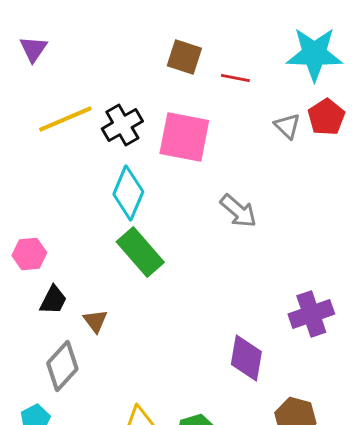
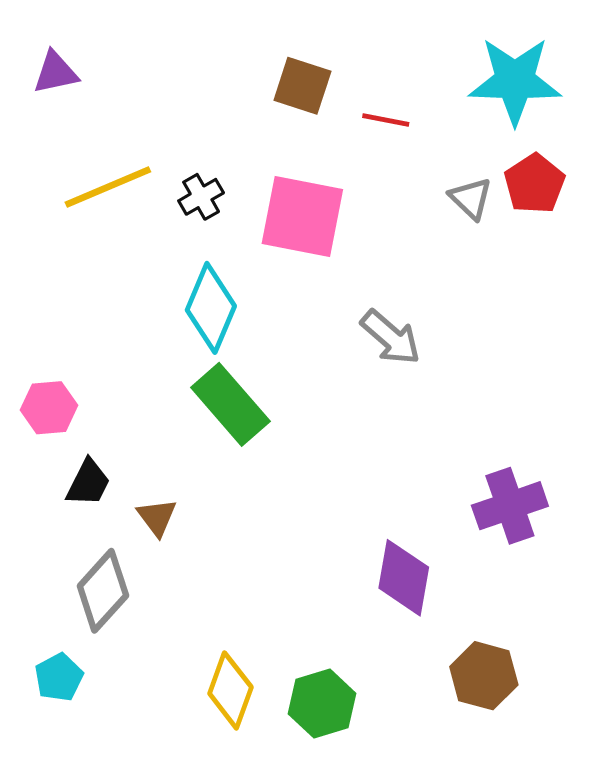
purple triangle: (33, 49) -> (56, 73), turned 44
black cross: (122, 125) -> (201, 197), size x0.7

